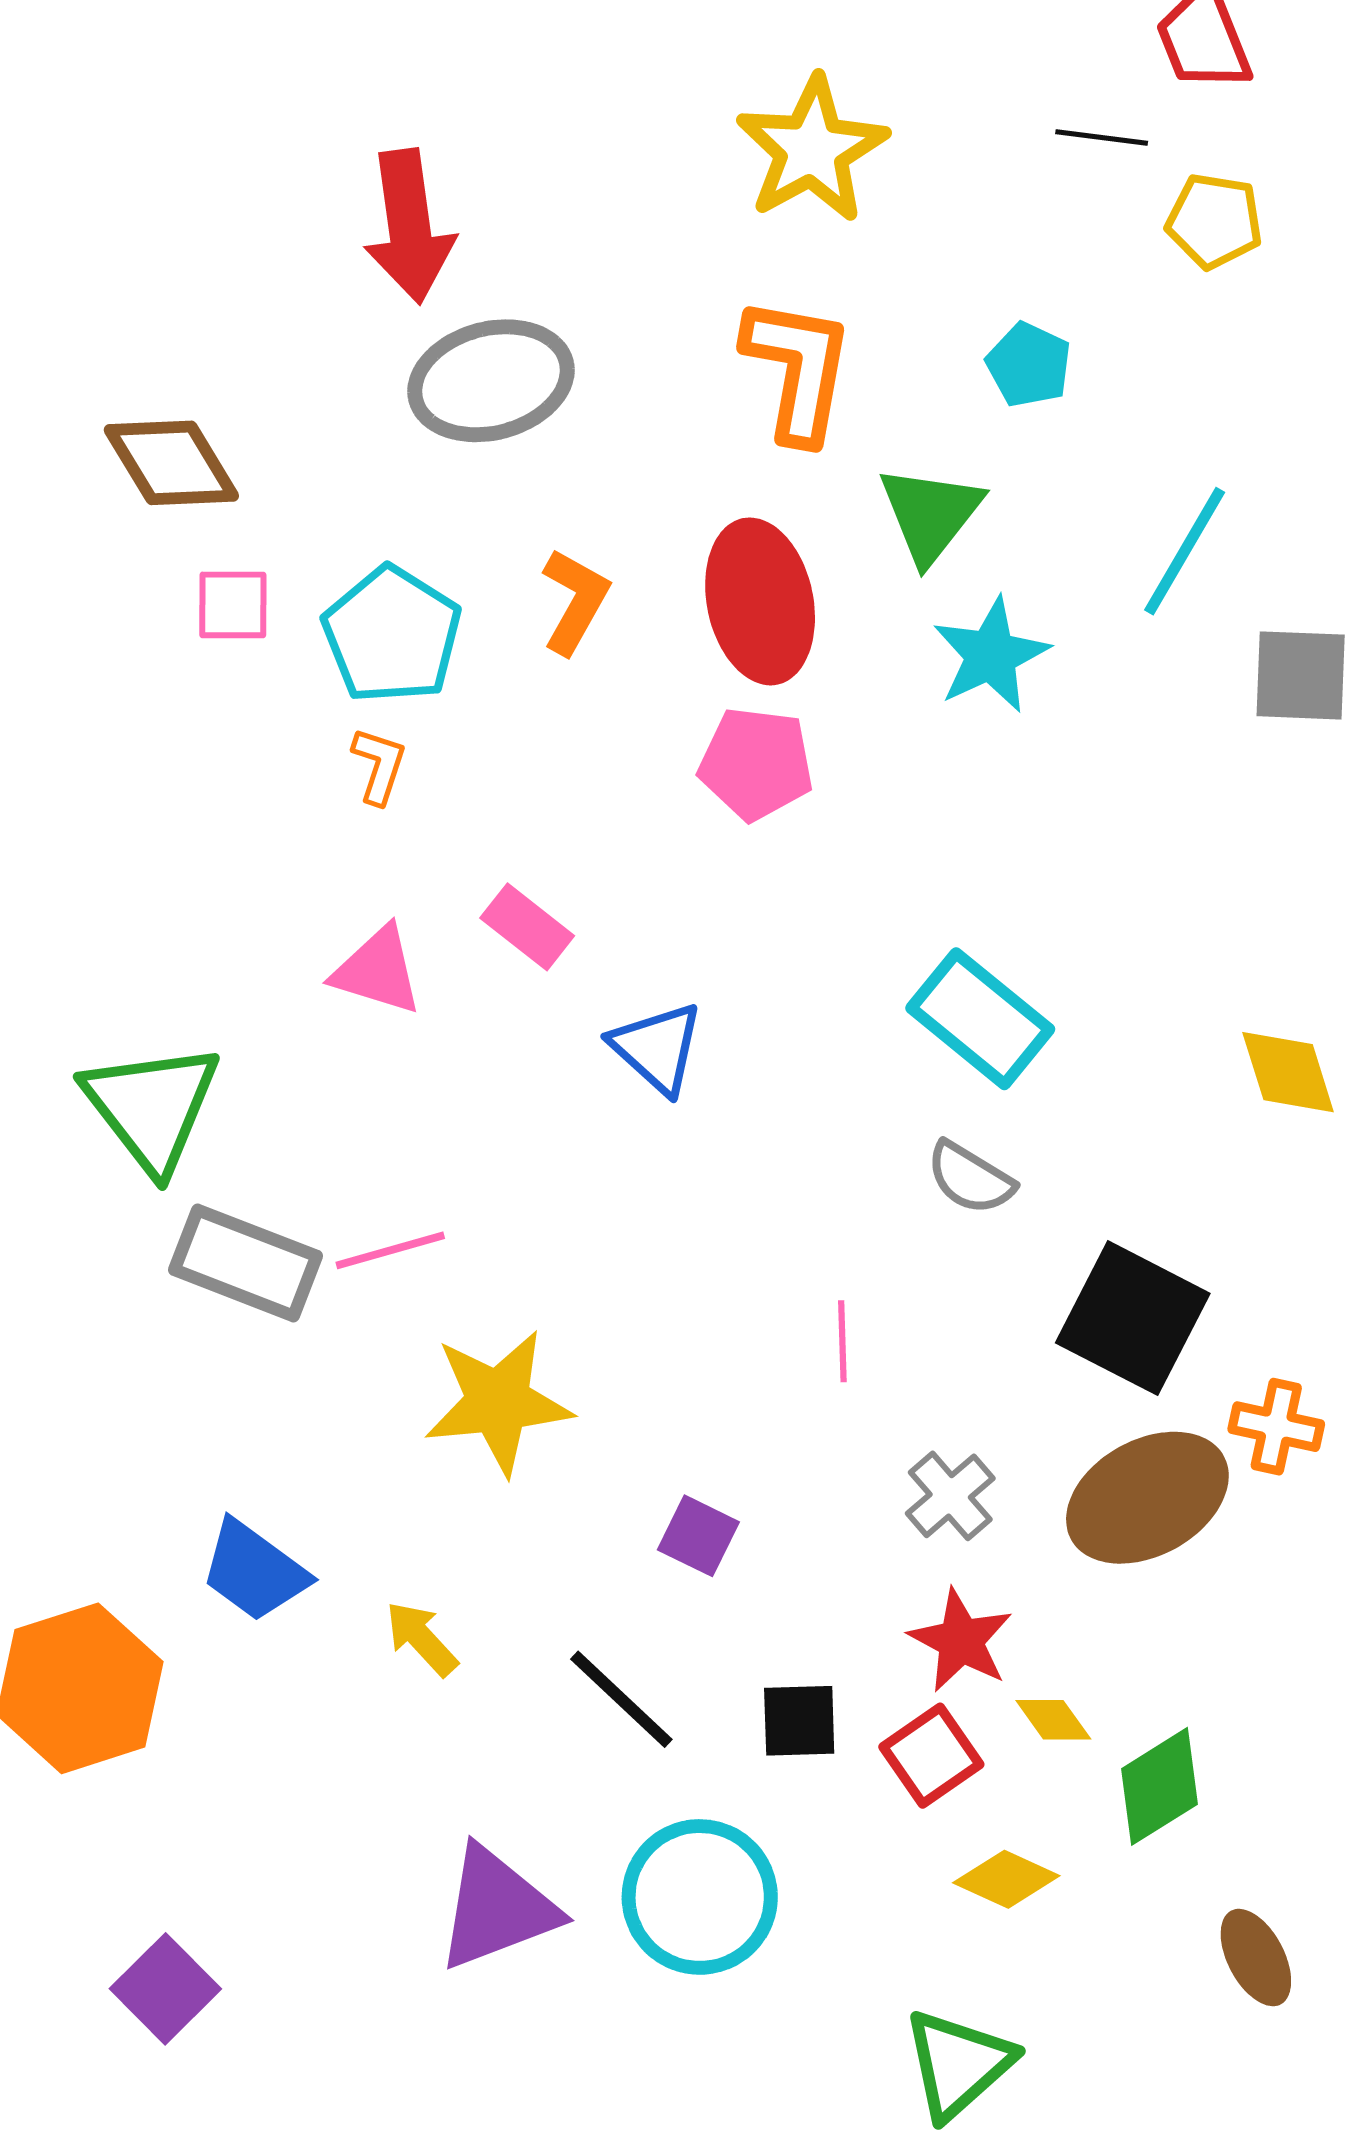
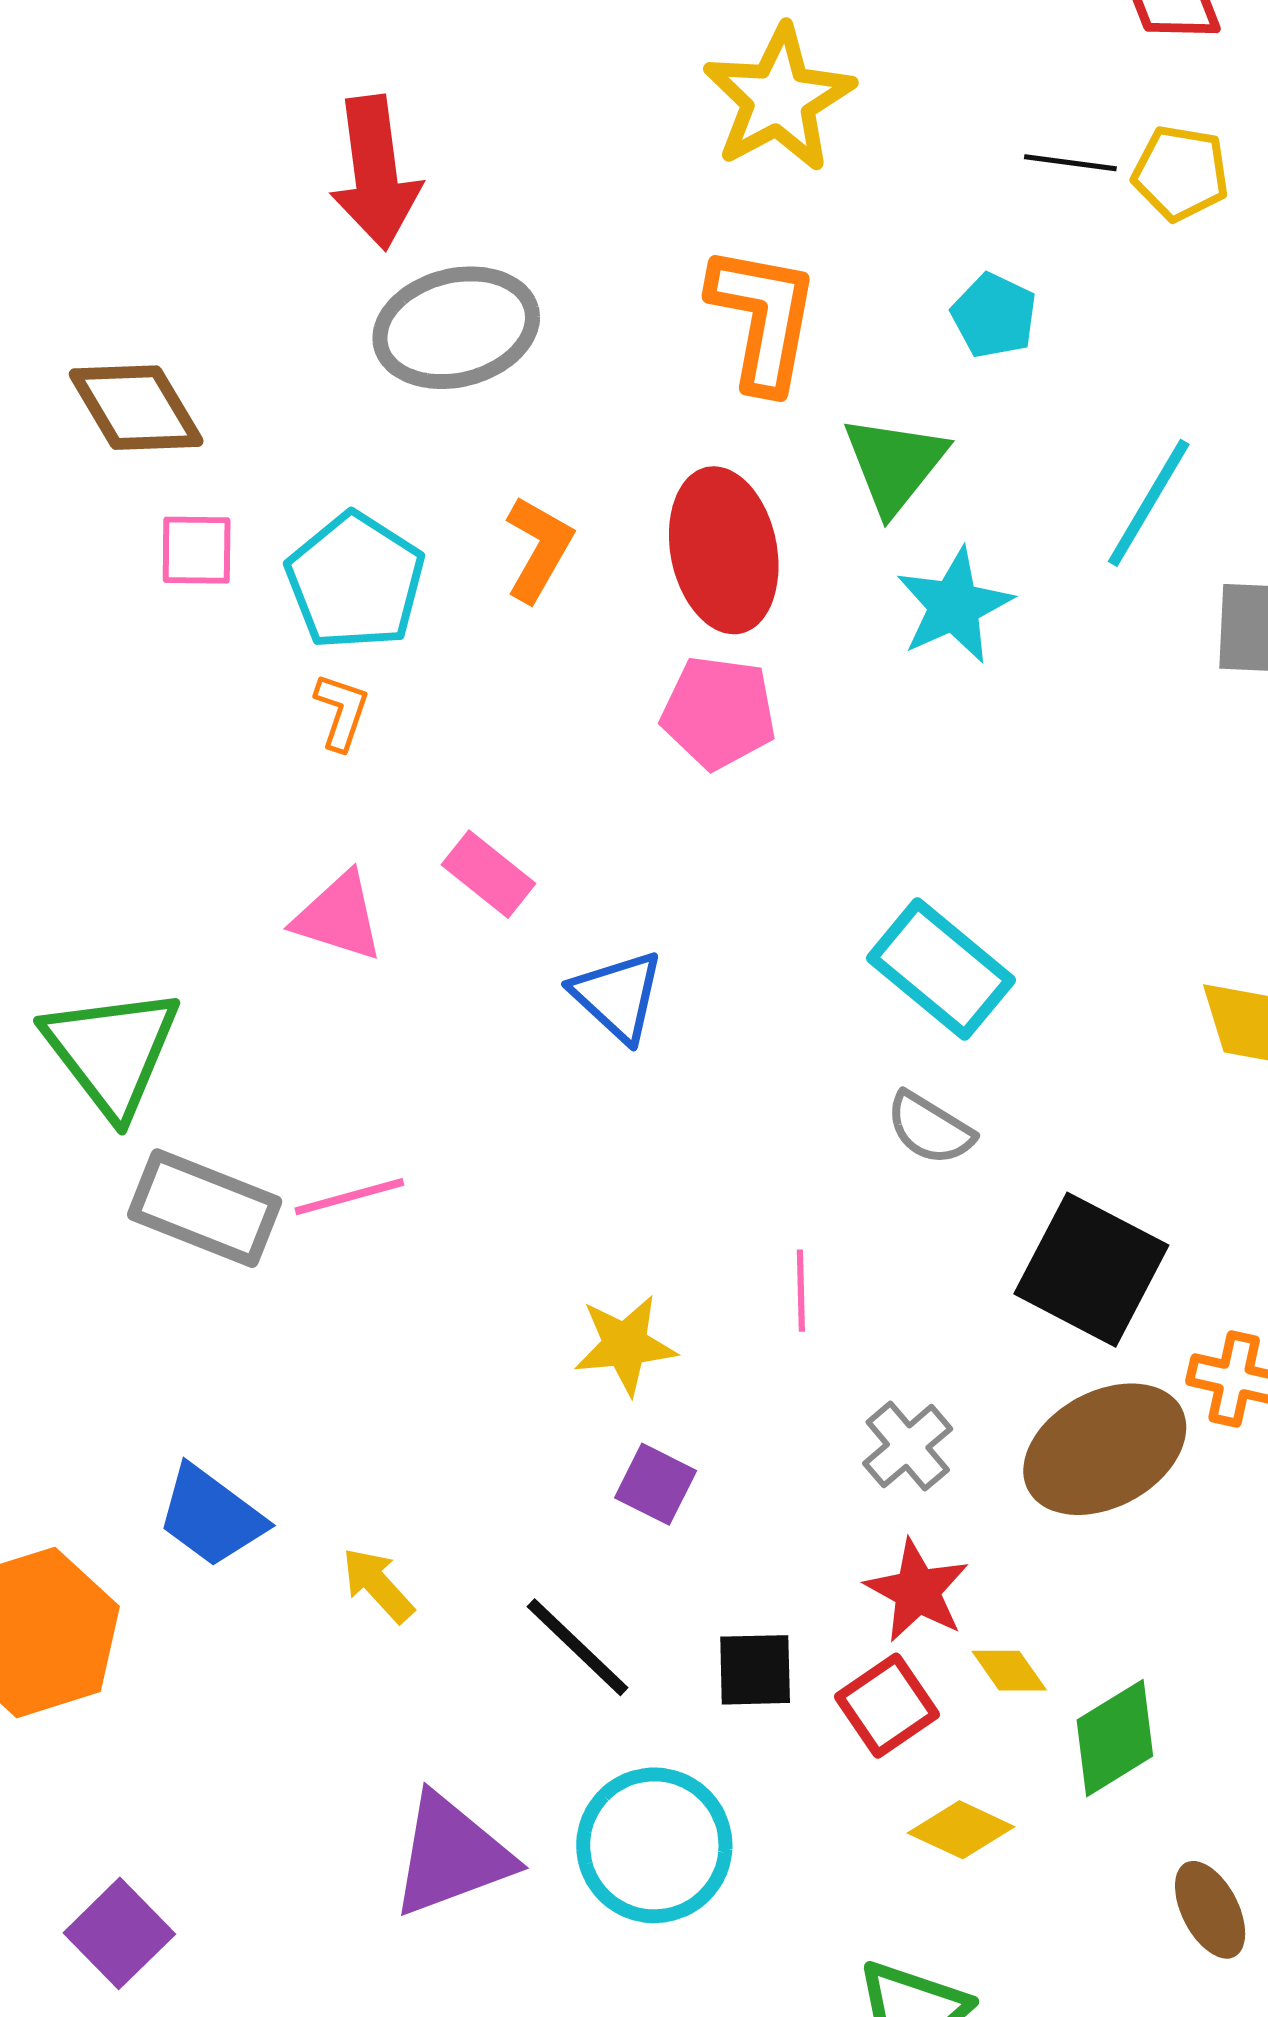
black line: (1102, 137) -> (1070, 163), moved
yellow star: (498, 1402) -> (625, 1345), moved, size x0.7

